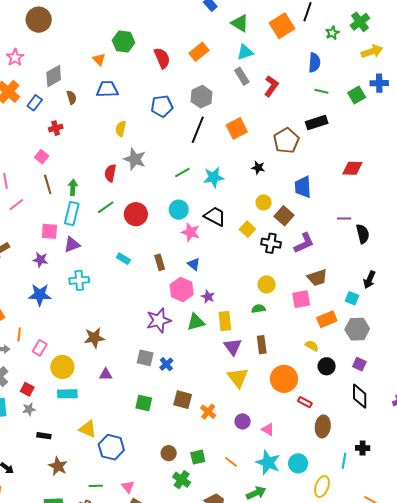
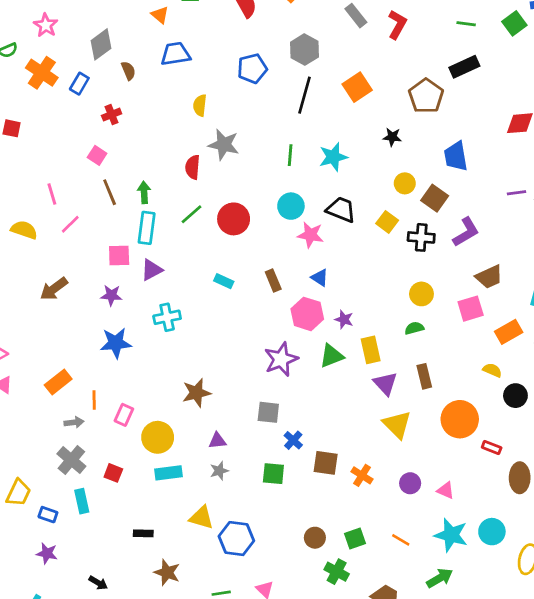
green line: (182, 172) -> (290, 155), turned -49
blue cross: (166, 364) -> (293, 440), moved
gray star: (29, 409) -> (219, 471), moved

